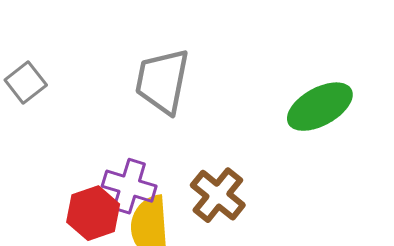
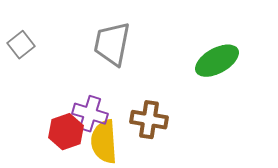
brown cross: (218, 195) -> (149, 120), turned -30

